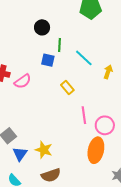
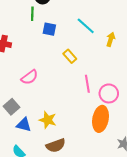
green line: (60, 45) -> (32, 14), moved
pink semicircle: (23, 81) -> (29, 77), moved
blue triangle: (20, 154) -> (24, 125), turned -49

